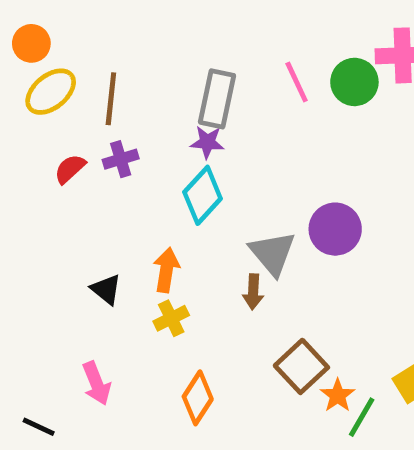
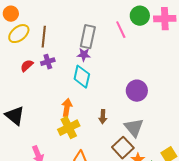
green circle: (354, 82) -> (140, 16), moved
cyan diamond: (203, 195) -> (82, 77), turned -30
gray triangle: (272, 253) -> (134, 128), moved
black triangle: (106, 289) -> (15, 116), moved, size x1.5
yellow cross: (171, 318) -> (69, 128), size x1.5

